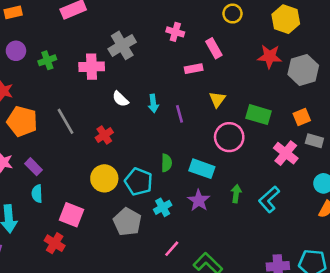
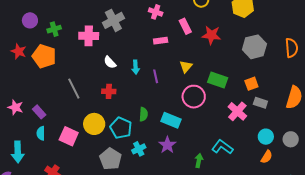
red star: (270, 56) -> (211, 35), moved
pink rectangle: (194, 69) -> (161, 41), moved
orange pentagon: (22, 121) -> (44, 56), moved
gray line: (65, 121) -> (74, 89), moved
red cross: (104, 135) -> (109, 91), moved, turned 32
green arrow: (236, 194) -> (199, 160), moved
cyan L-shape: (269, 199) -> (222, 147), turned 75
pink square: (72, 215) -> (69, 136), moved

